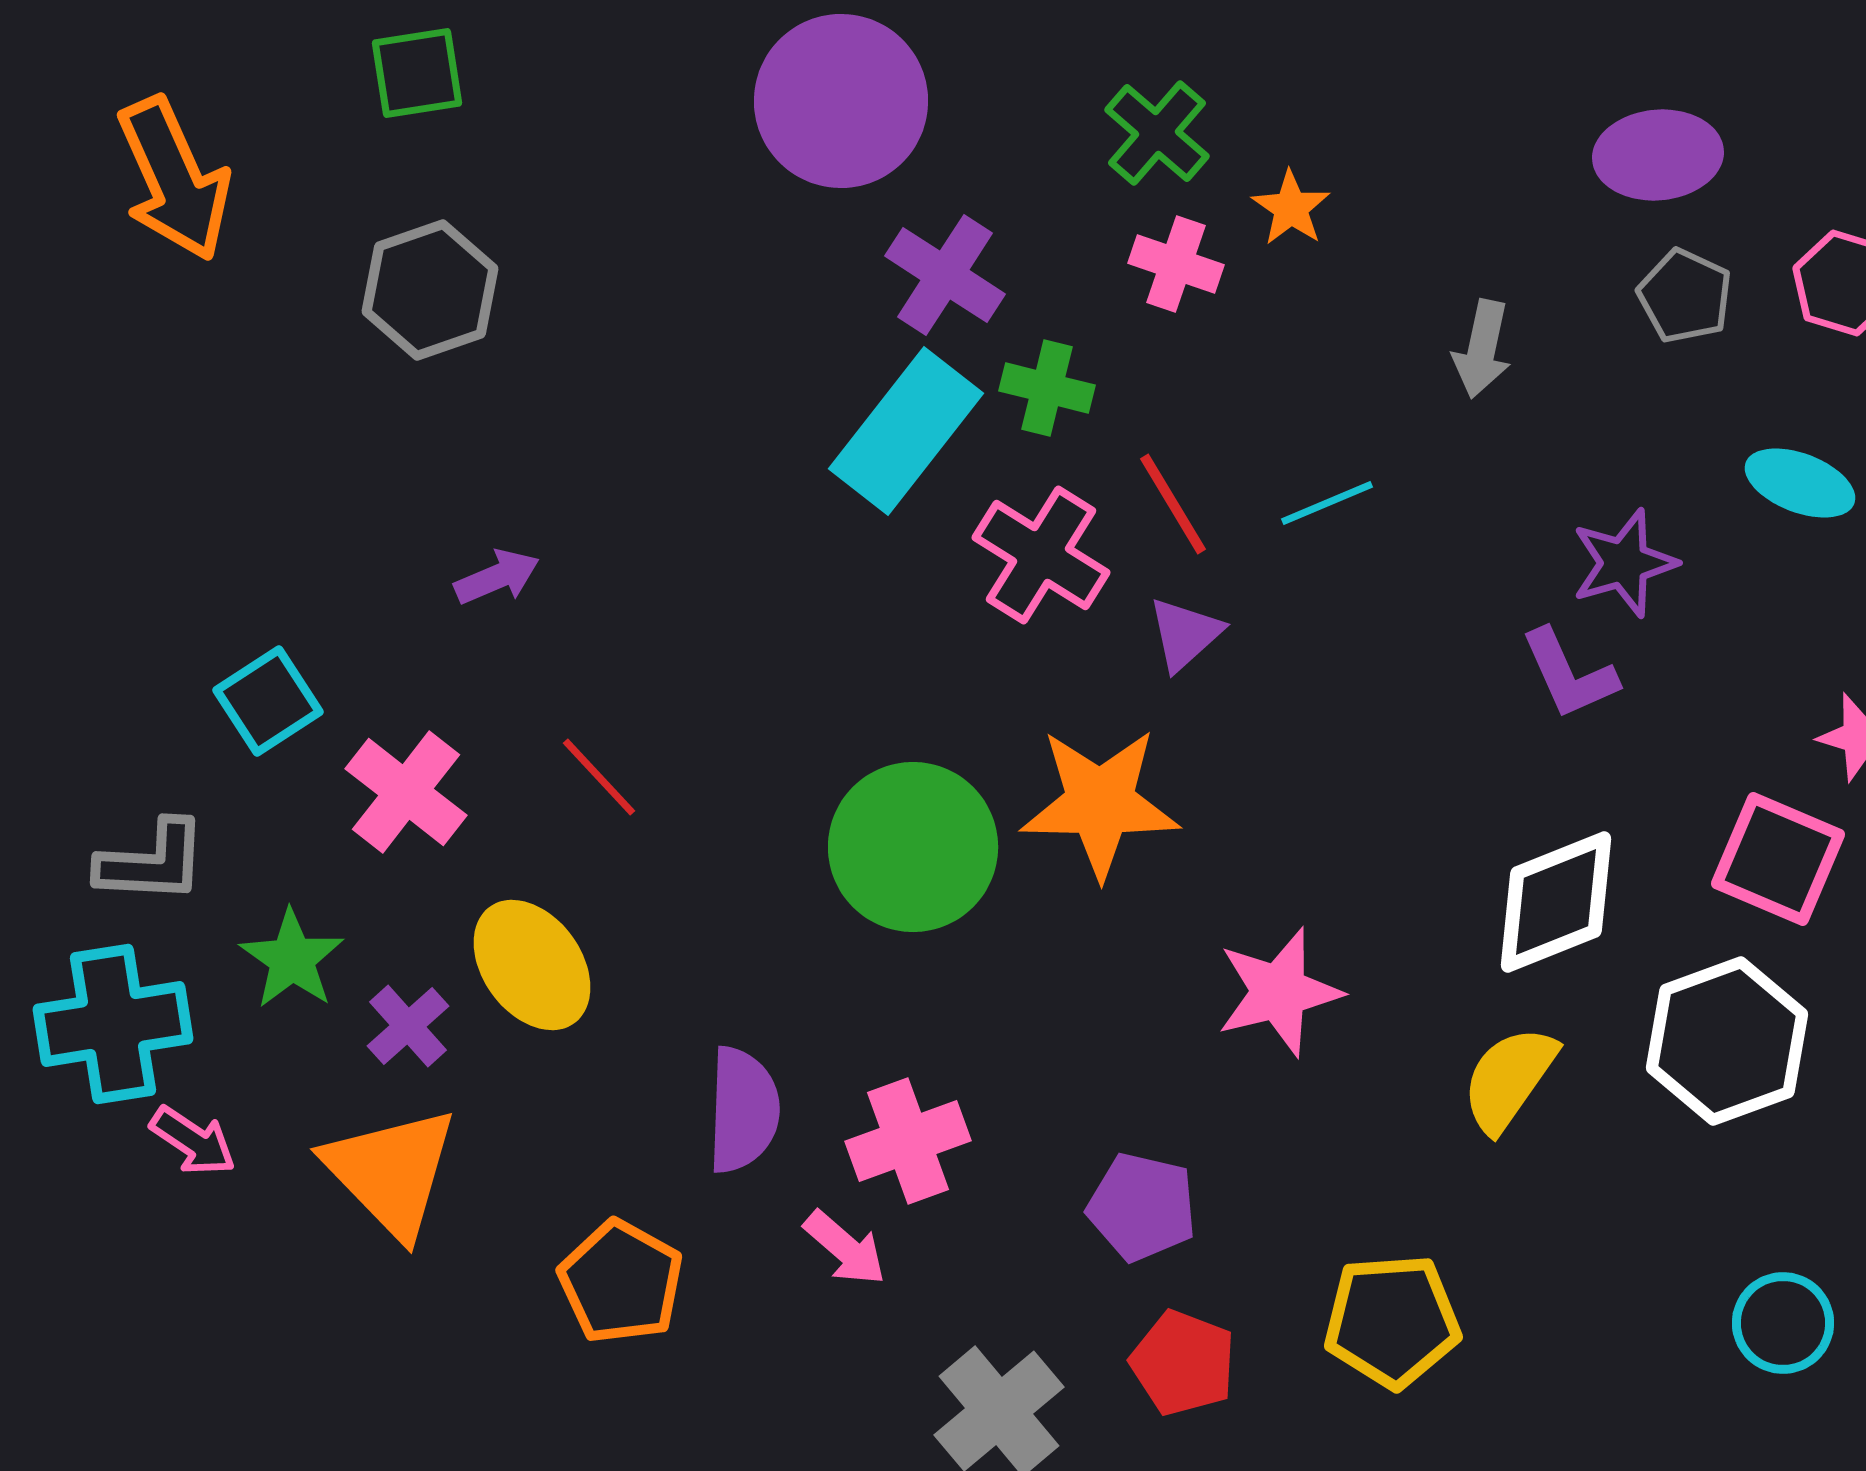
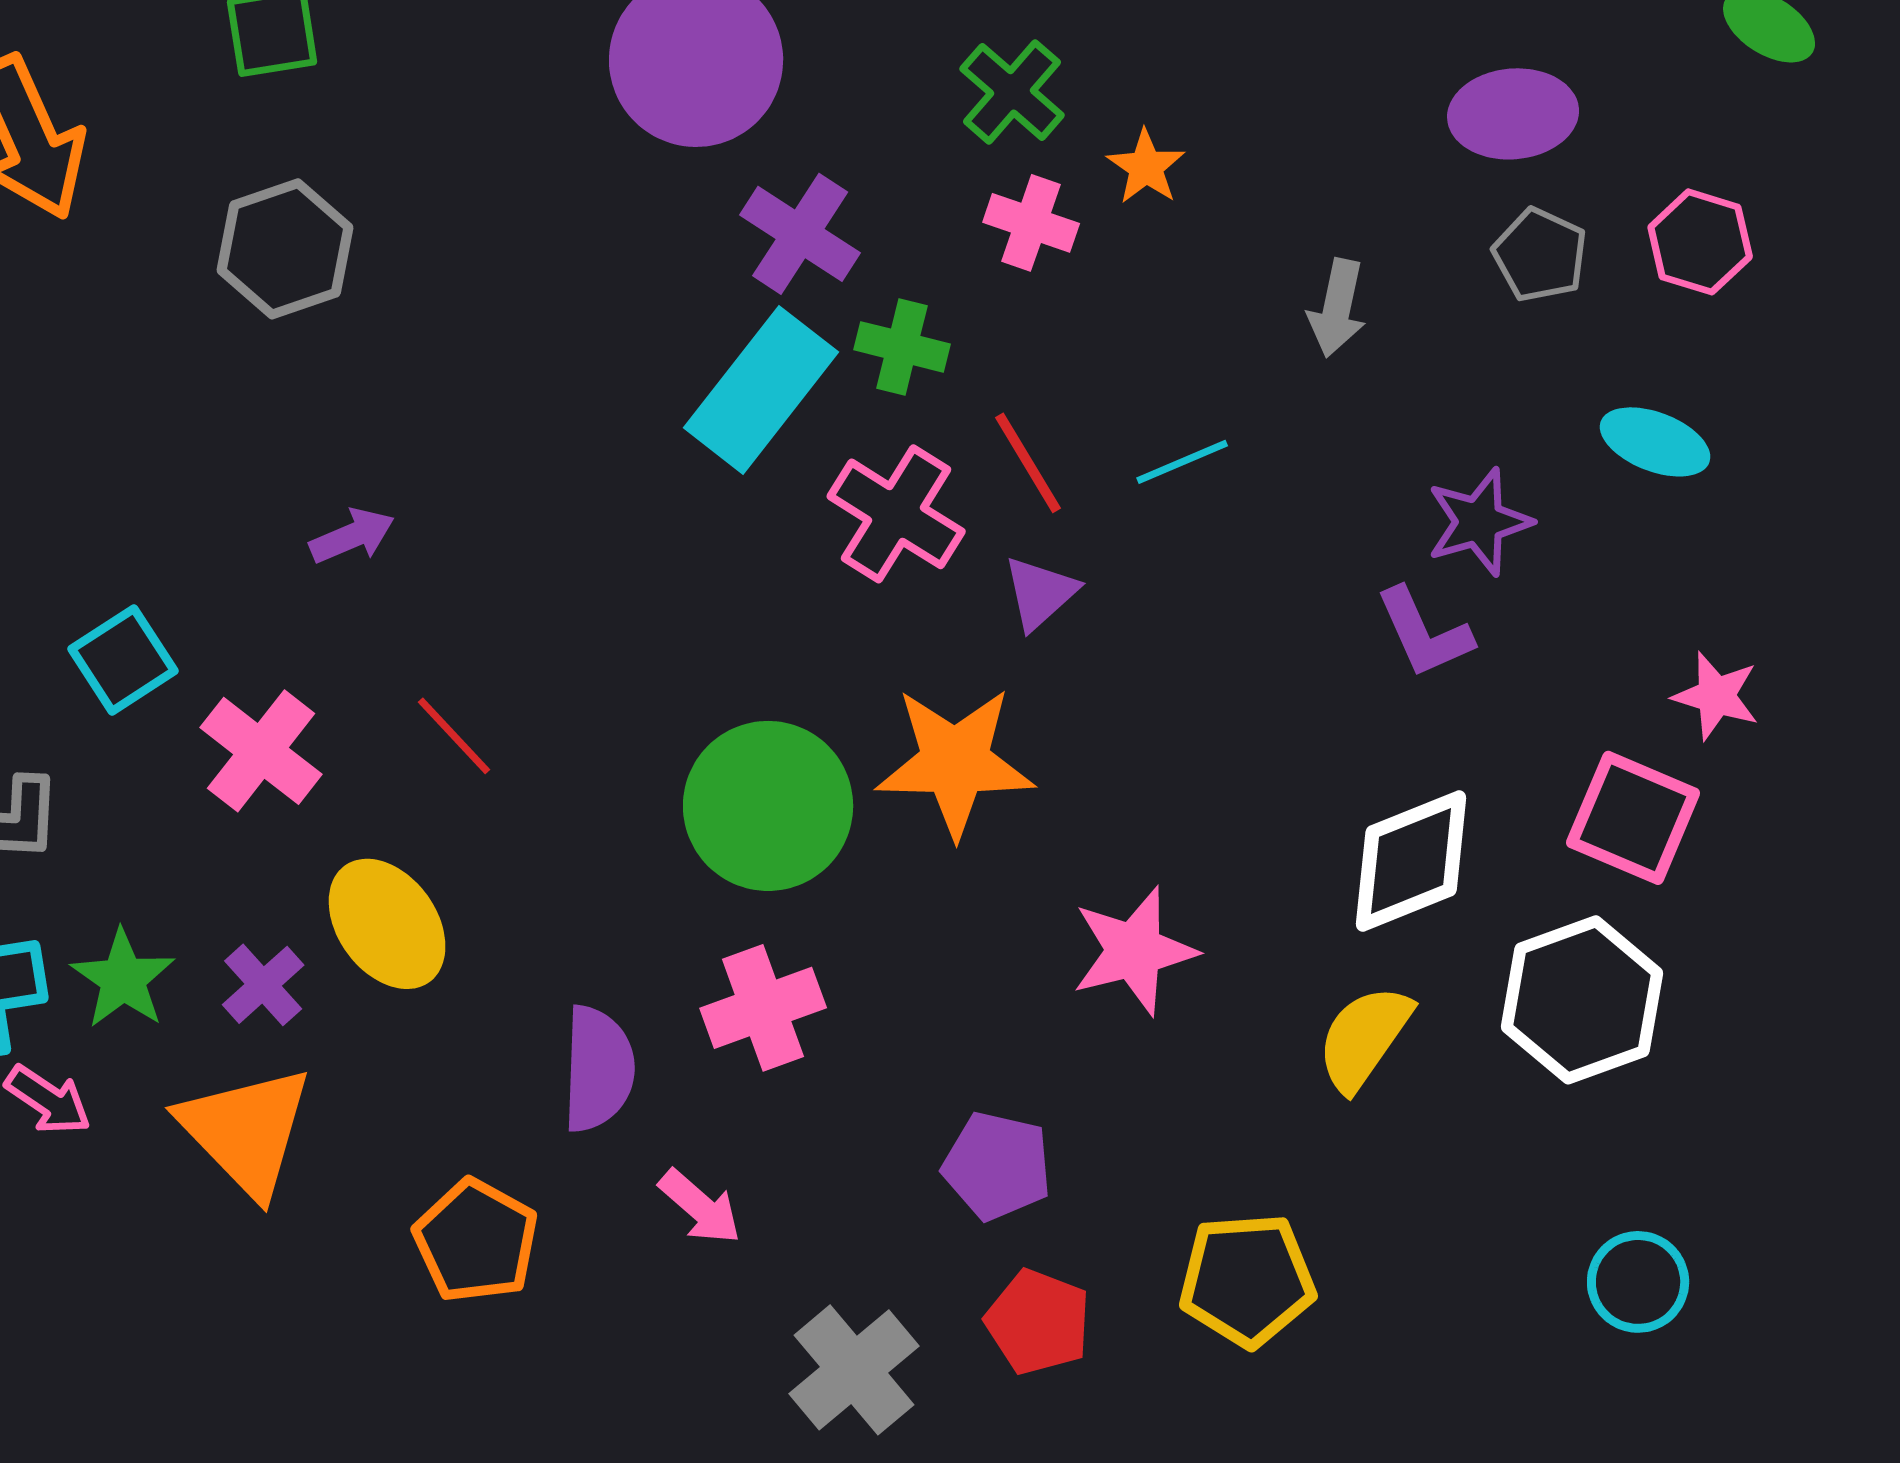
green star: (292, 959) -> (123, 979), moved
pink cross: (908, 1141) -> (763, 1008), moved

